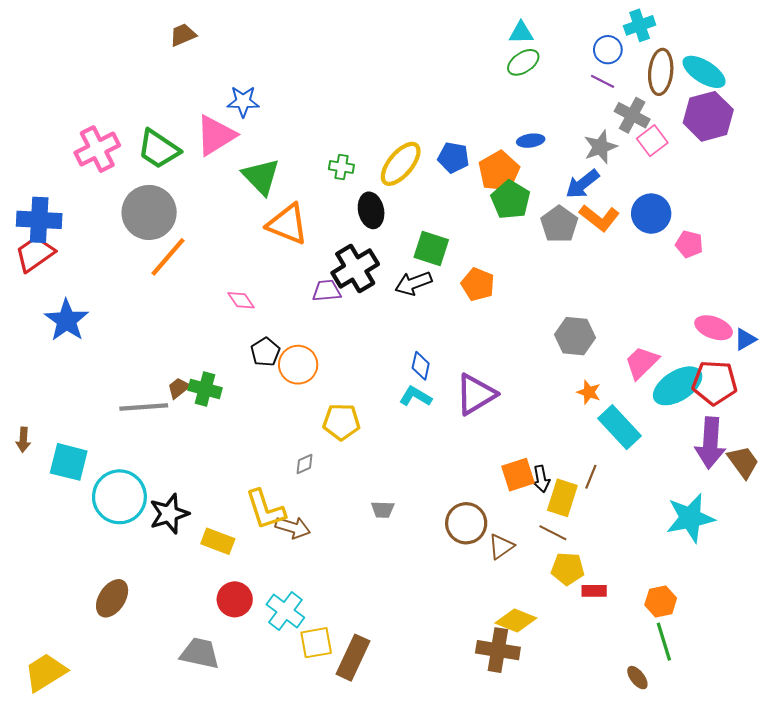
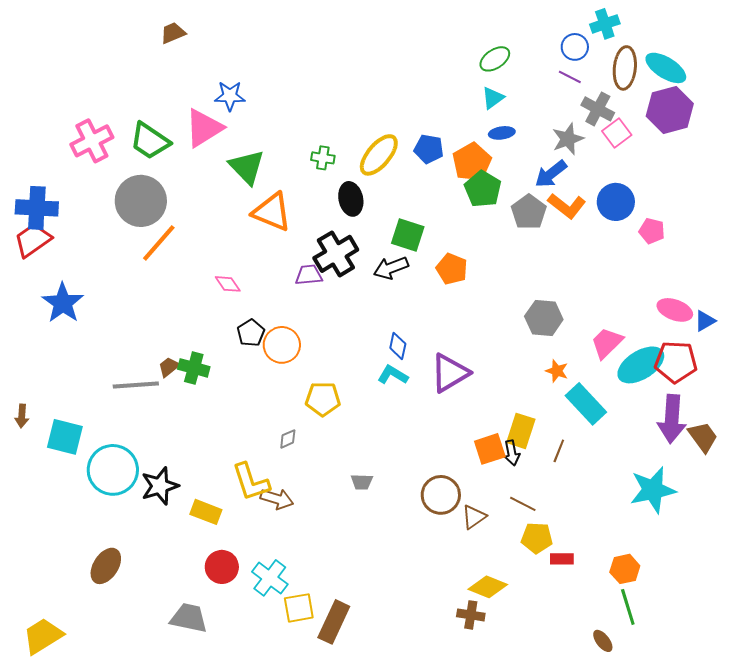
cyan triangle: (521, 33) -> (493, 98), moved, turned -35
yellow rectangle: (562, 498) -> (521, 431), moved
brown cross: (498, 650) -> (471, 615), size x0.7

